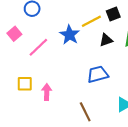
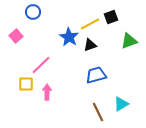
black triangle: (106, 40) -> (90, 45), moved
pink line: (38, 47) -> (41, 65), moved
brown line: (85, 112) -> (98, 112), moved

